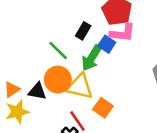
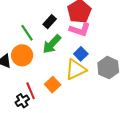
blue square: (107, 44) -> (81, 54), moved
yellow triangle: (80, 87) -> (76, 69), moved, turned -50

